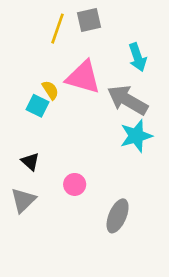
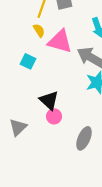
yellow semicircle: (50, 90) -> (39, 30), moved
black triangle: (30, 162) -> (49, 100), moved, size x1.5

